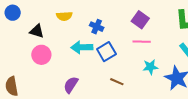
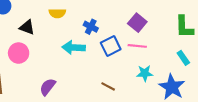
blue square: (106, 52) -> (111, 46), moved
pink circle: (41, 55) -> (19, 53), moved
purple semicircle: (71, 85) -> (48, 87), moved

